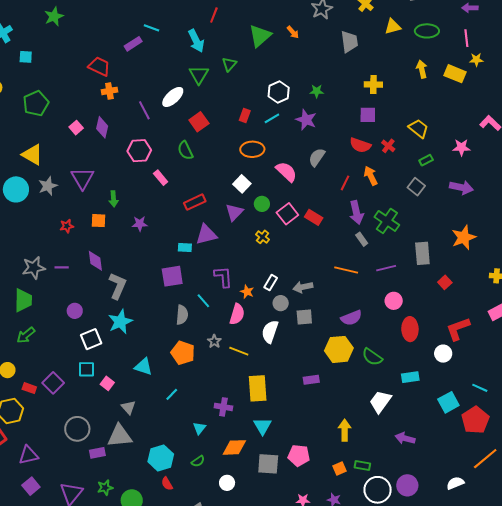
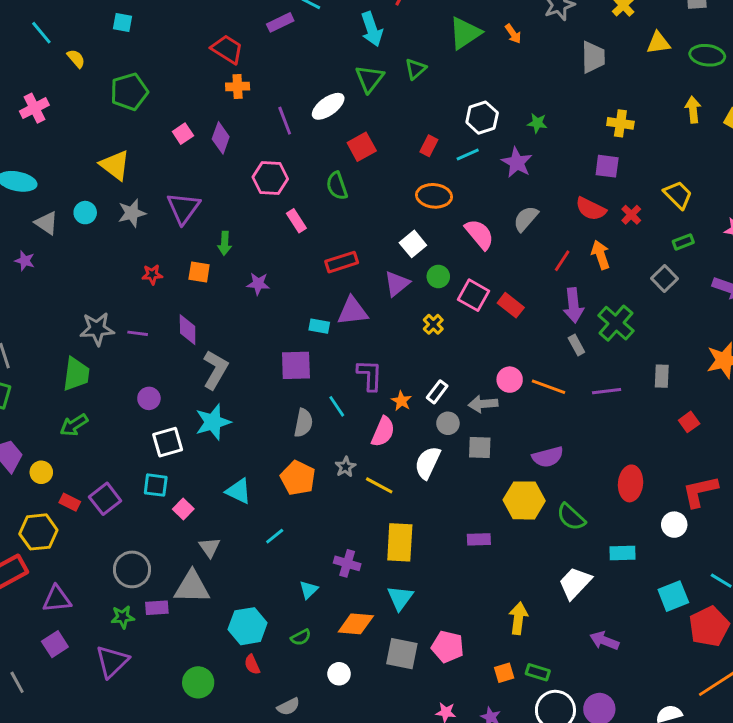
cyan circle: (16, 189) -> (85, 213), size x0.6
pink square: (287, 214) -> (473, 295), turned -30
gray rectangle: (422, 253) -> (662, 376), size x0.7
pink circle: (394, 301) -> (510, 380), moved
green star: (105, 488) -> (123, 617), moved

